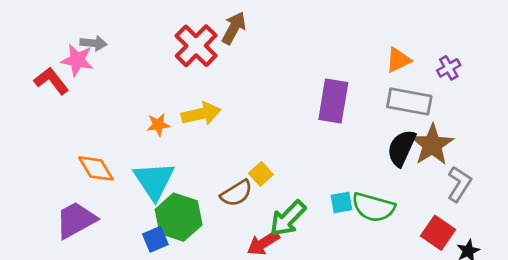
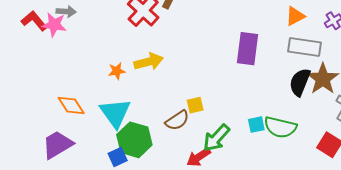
red L-shape: (51, 81) -> (34, 21), moved
yellow square: (261, 174) -> (195, 105), turned 30

